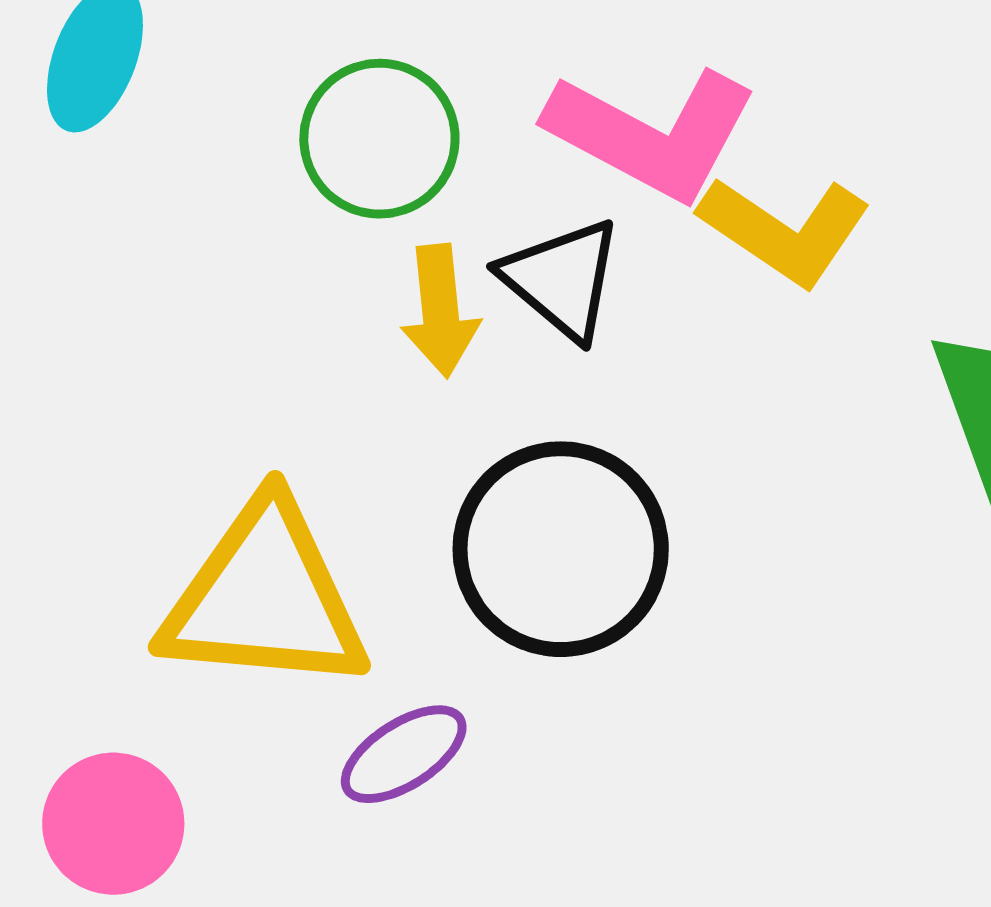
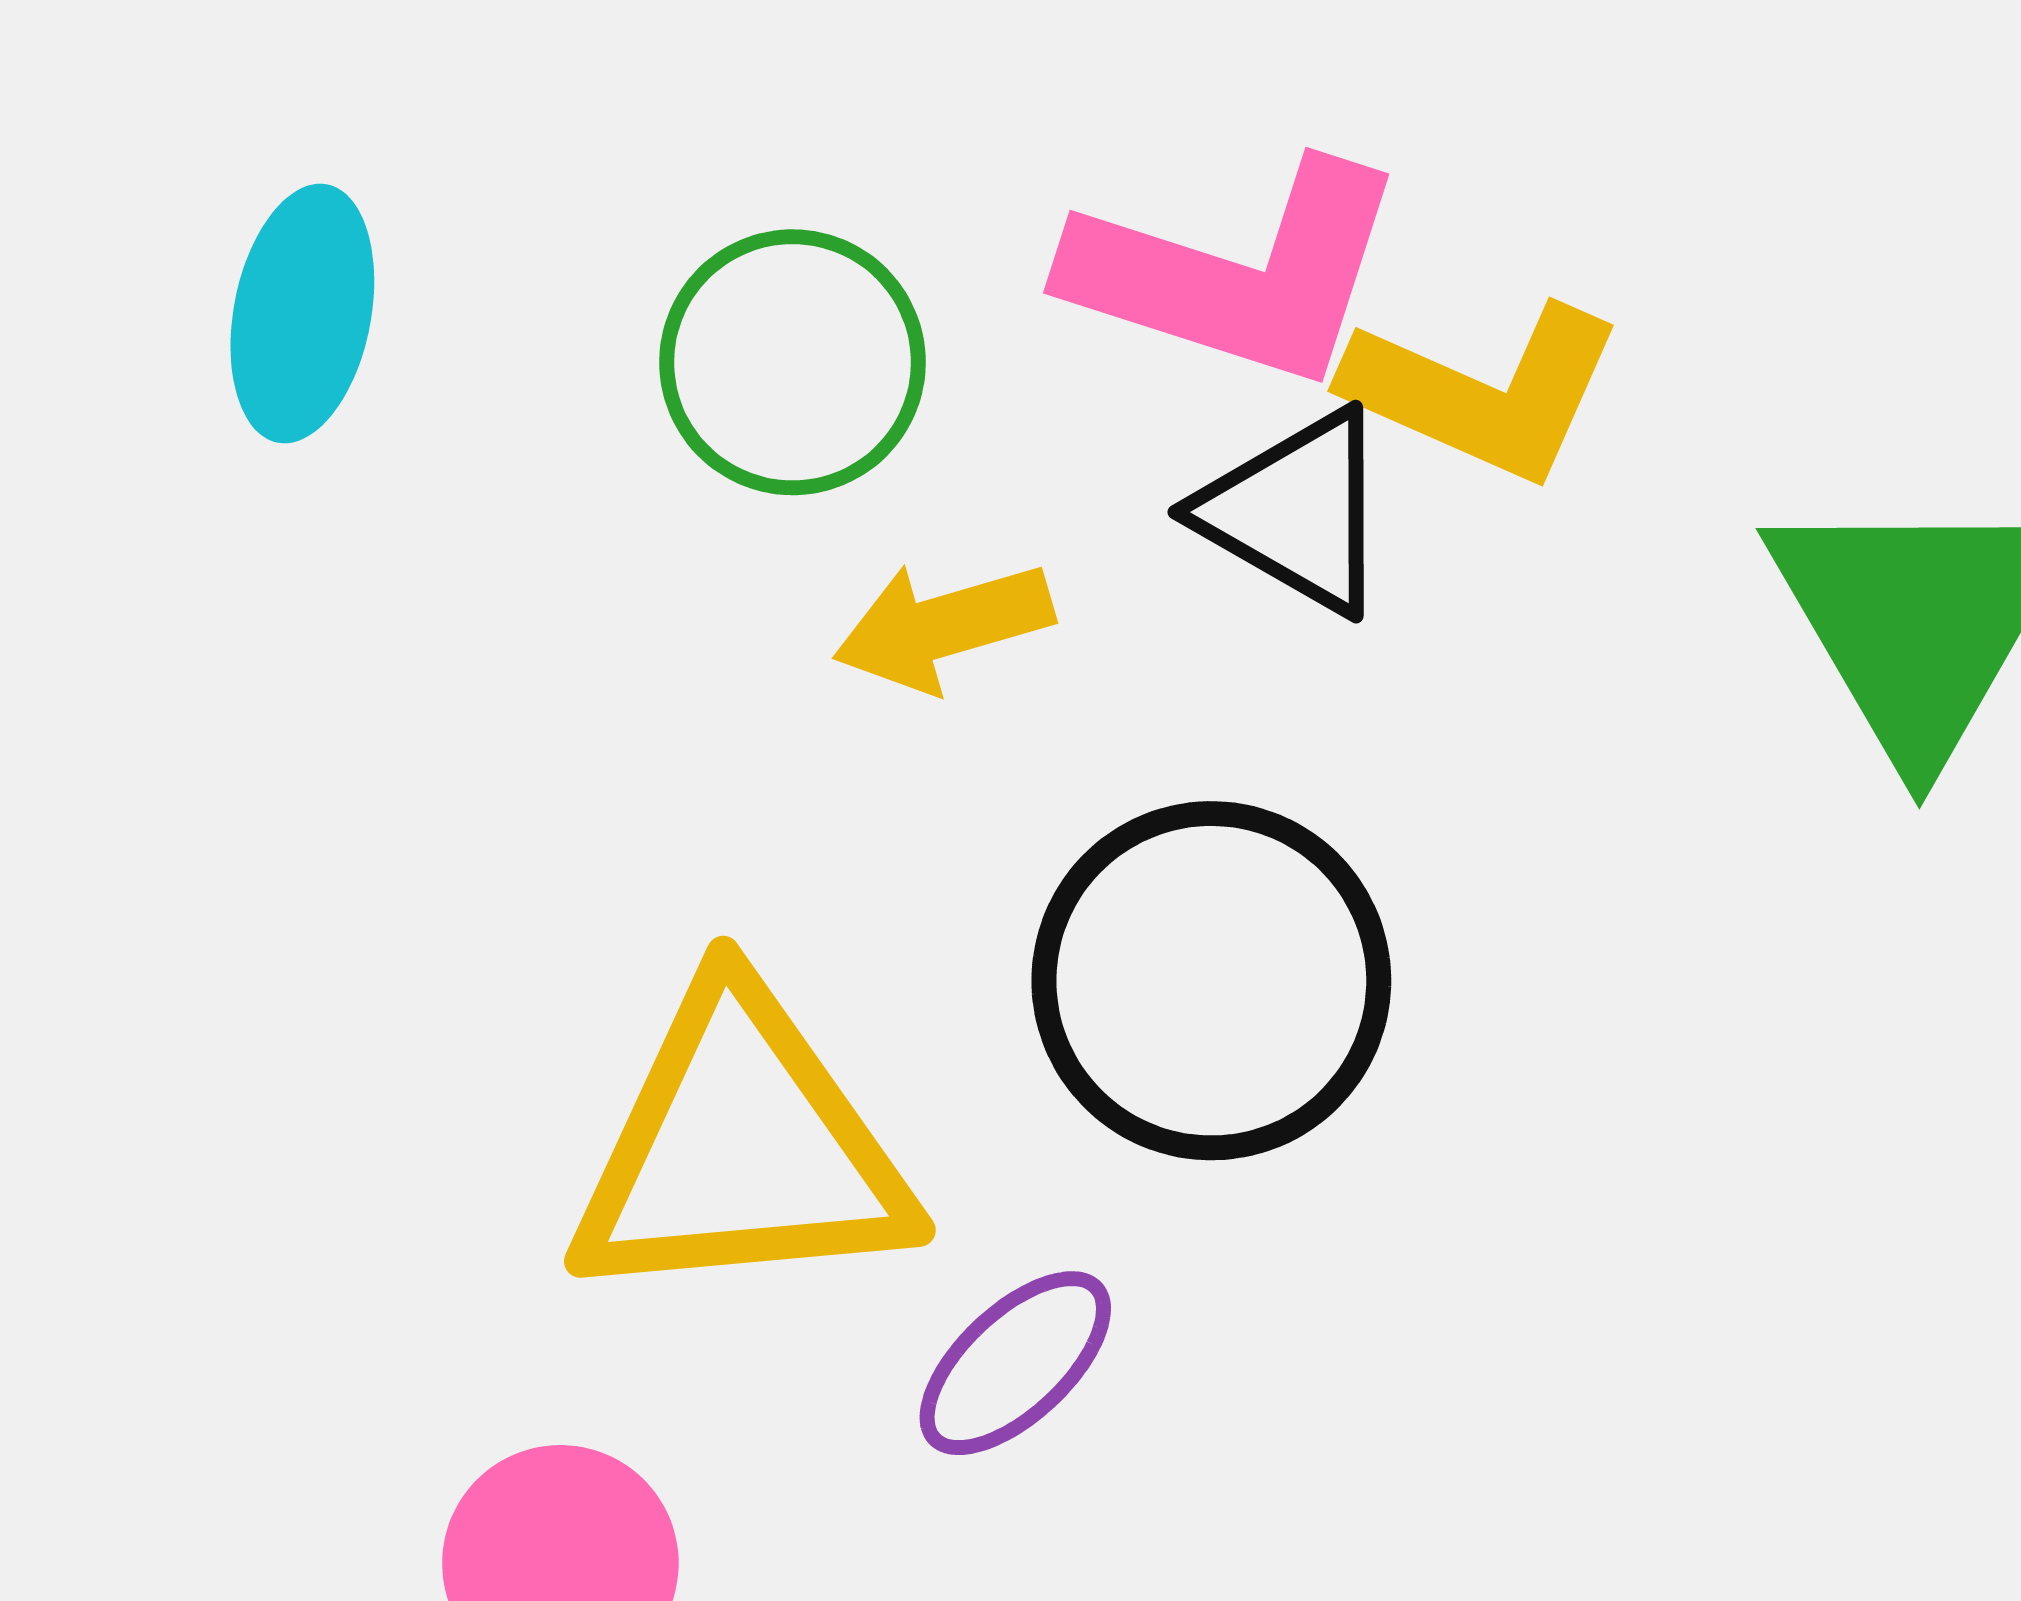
black triangle: (562, 279) -> (1296, 512), moved
yellow arrow: (440, 311) -> (943, 626), turned 90

